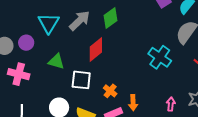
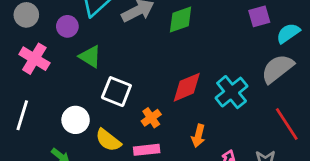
purple circle: (26, 43) -> (67, 26), moved
red diamond: (96, 50) -> (187, 87), moved
orange arrow: (133, 103) -> (198, 136), moved

